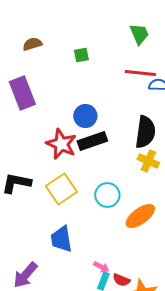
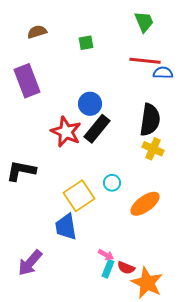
black rectangle: (92, 141) -> (97, 129), turned -32
yellow square: (61, 189) -> (79, 196), moved
cyan circle: (107, 195) -> (112, 183), size x0.7

